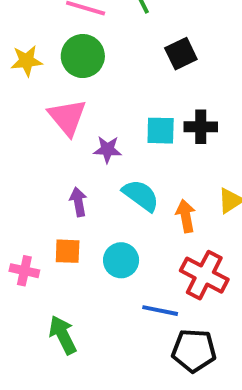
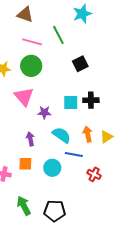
orange arrow: (186, 216) -> (88, 134), moved
red cross: (204, 275) -> (94, 174), size x0.6
blue line: (160, 311) -> (74, 155), moved
black pentagon: (194, 351) -> (55, 211), moved

